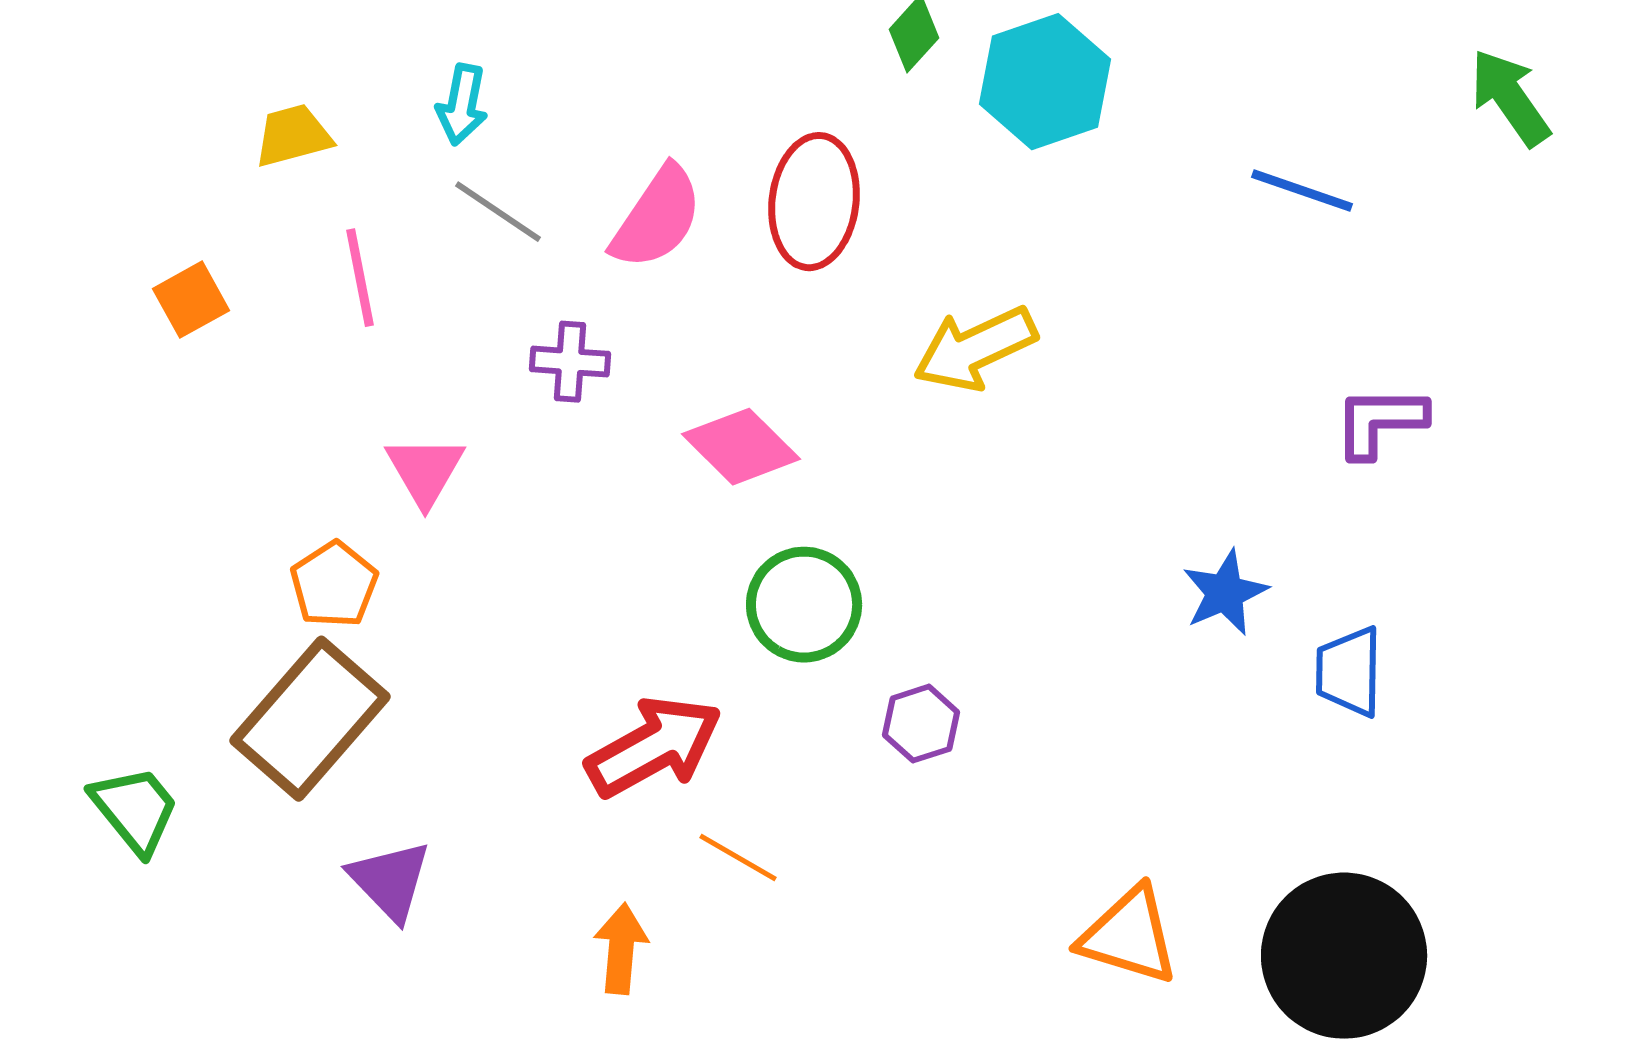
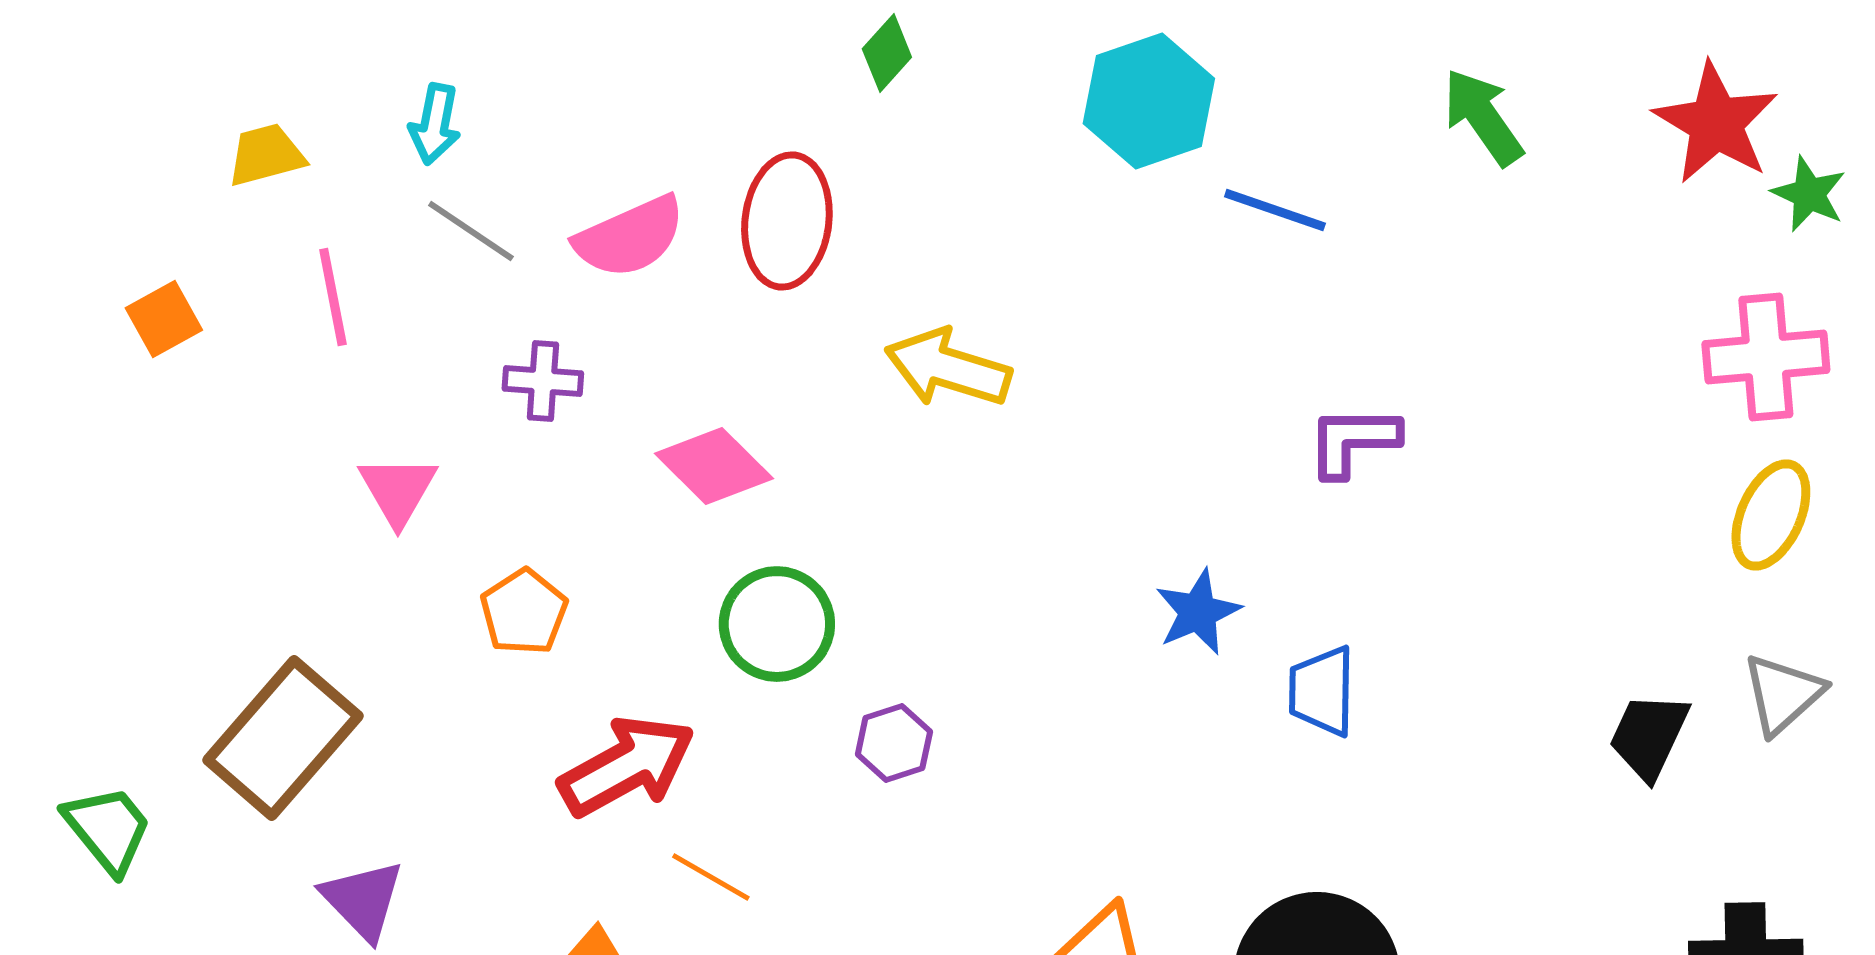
cyan hexagon: (1045, 82) -> (1149, 101), moved
pink semicircle: (657, 218) -> (630, 237), turned 32
yellow arrow: (975, 349) -> (948, 368), turned 42
orange pentagon: (334, 585) -> (524, 612), moved

